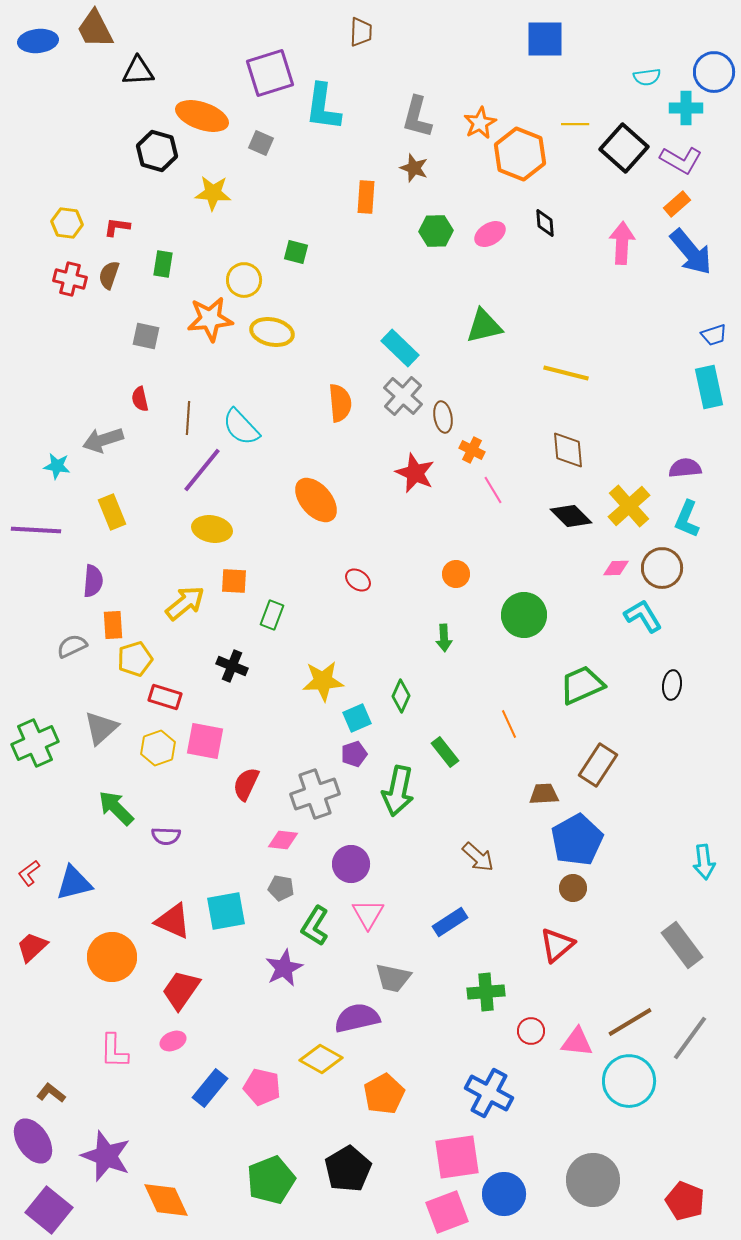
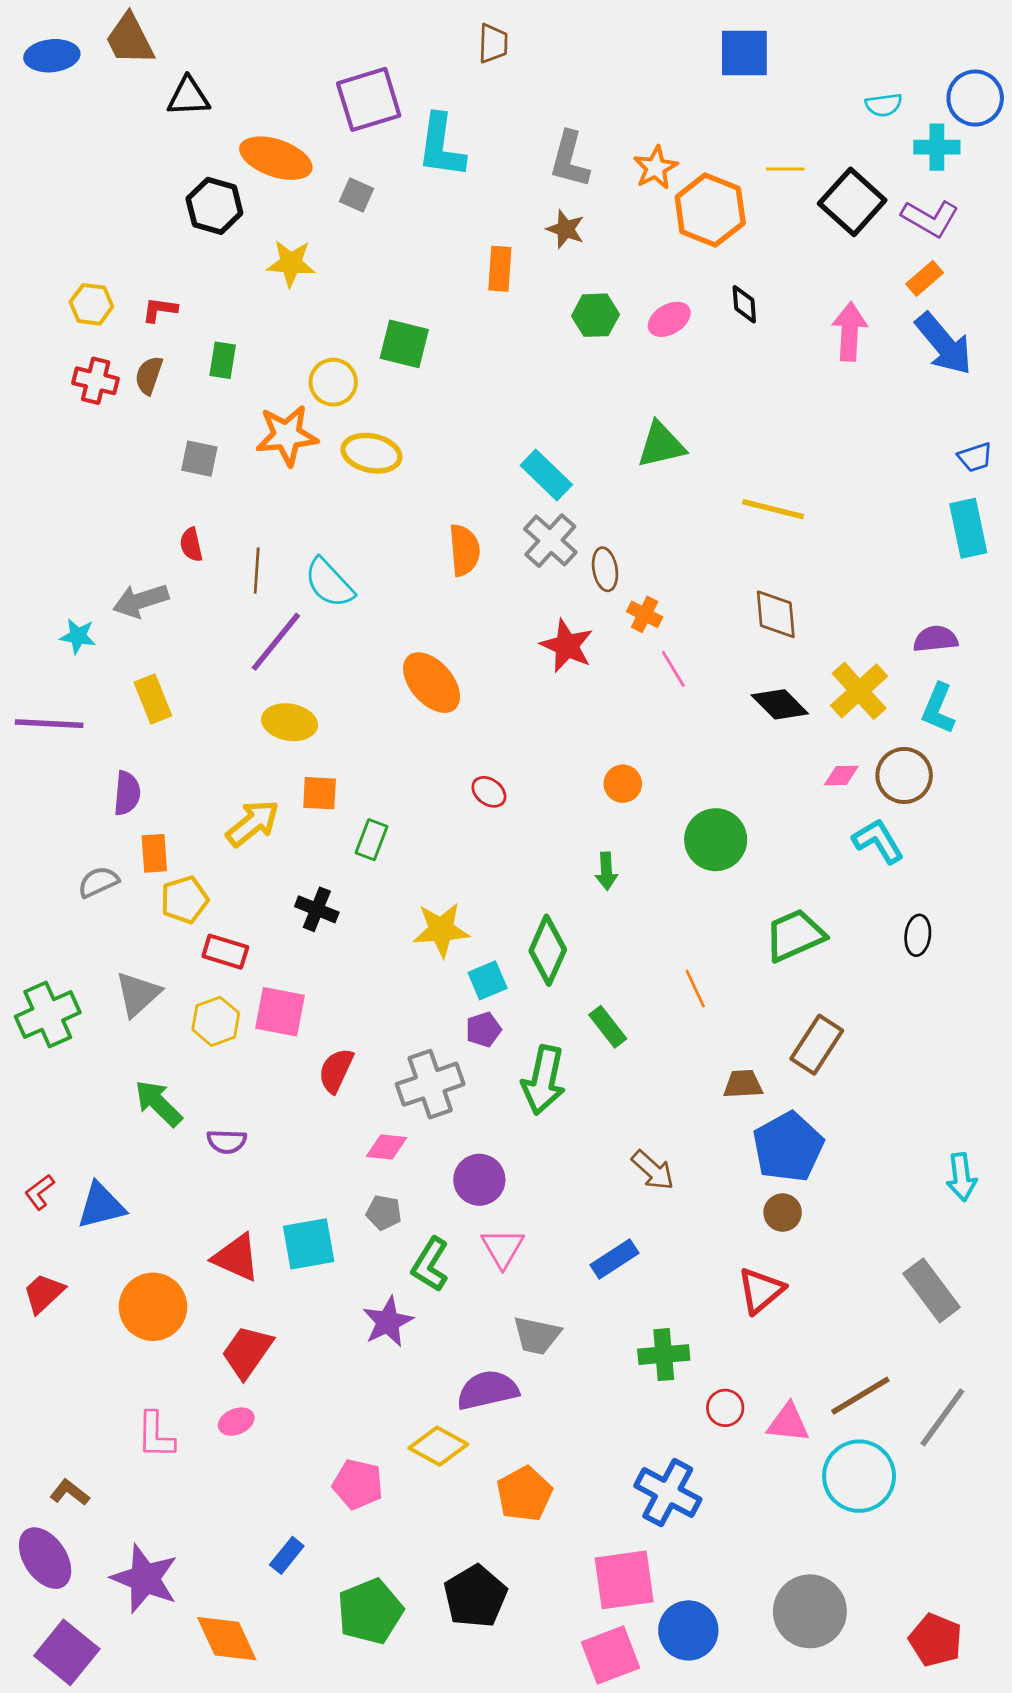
green square: (296, 252) -> (404, 344), size x1.5
green diamond: (401, 696) -> (548, 950), size x1.5
blue rectangle: (210, 1088) -> (287, 1555), moved, size x0.7

